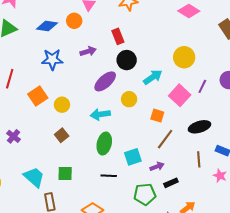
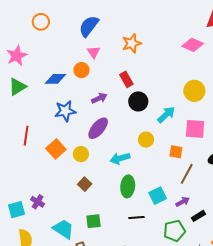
purple ellipse: (105, 81) -> (98, 128), moved
pink square: (180, 95) -> (195, 129), turned -30
purple cross: (13, 136) -> (38, 202), moved

